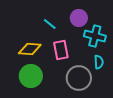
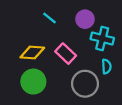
cyan line: (50, 24) -> (49, 18), moved
pink rectangle: (61, 50) -> (66, 54), turned -36

